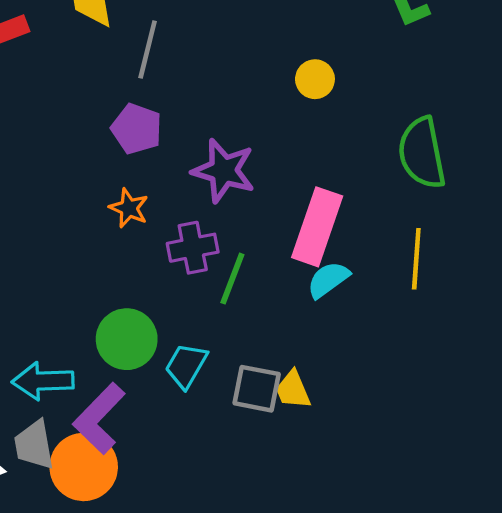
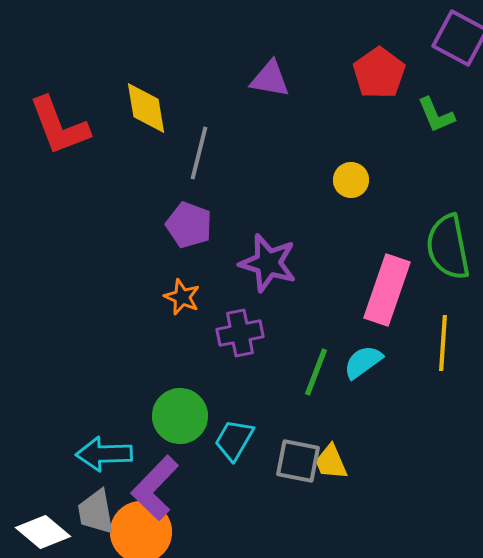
pink rectangle: (317, 227) -> (387, 290), moved
green line: (232, 279) -> (316, 372), moved

